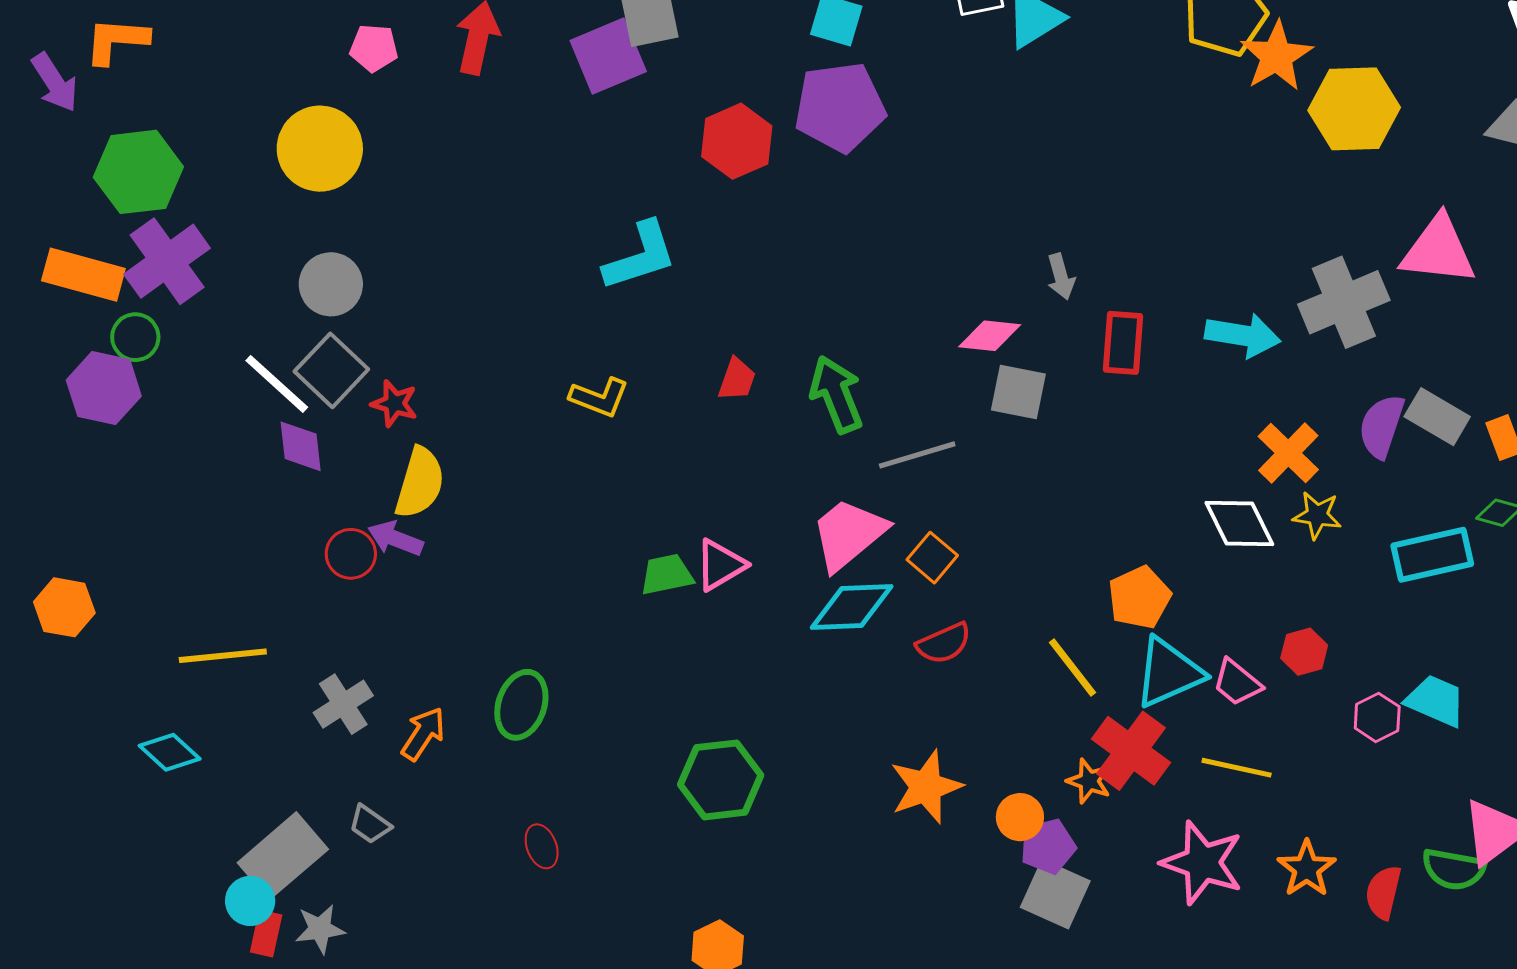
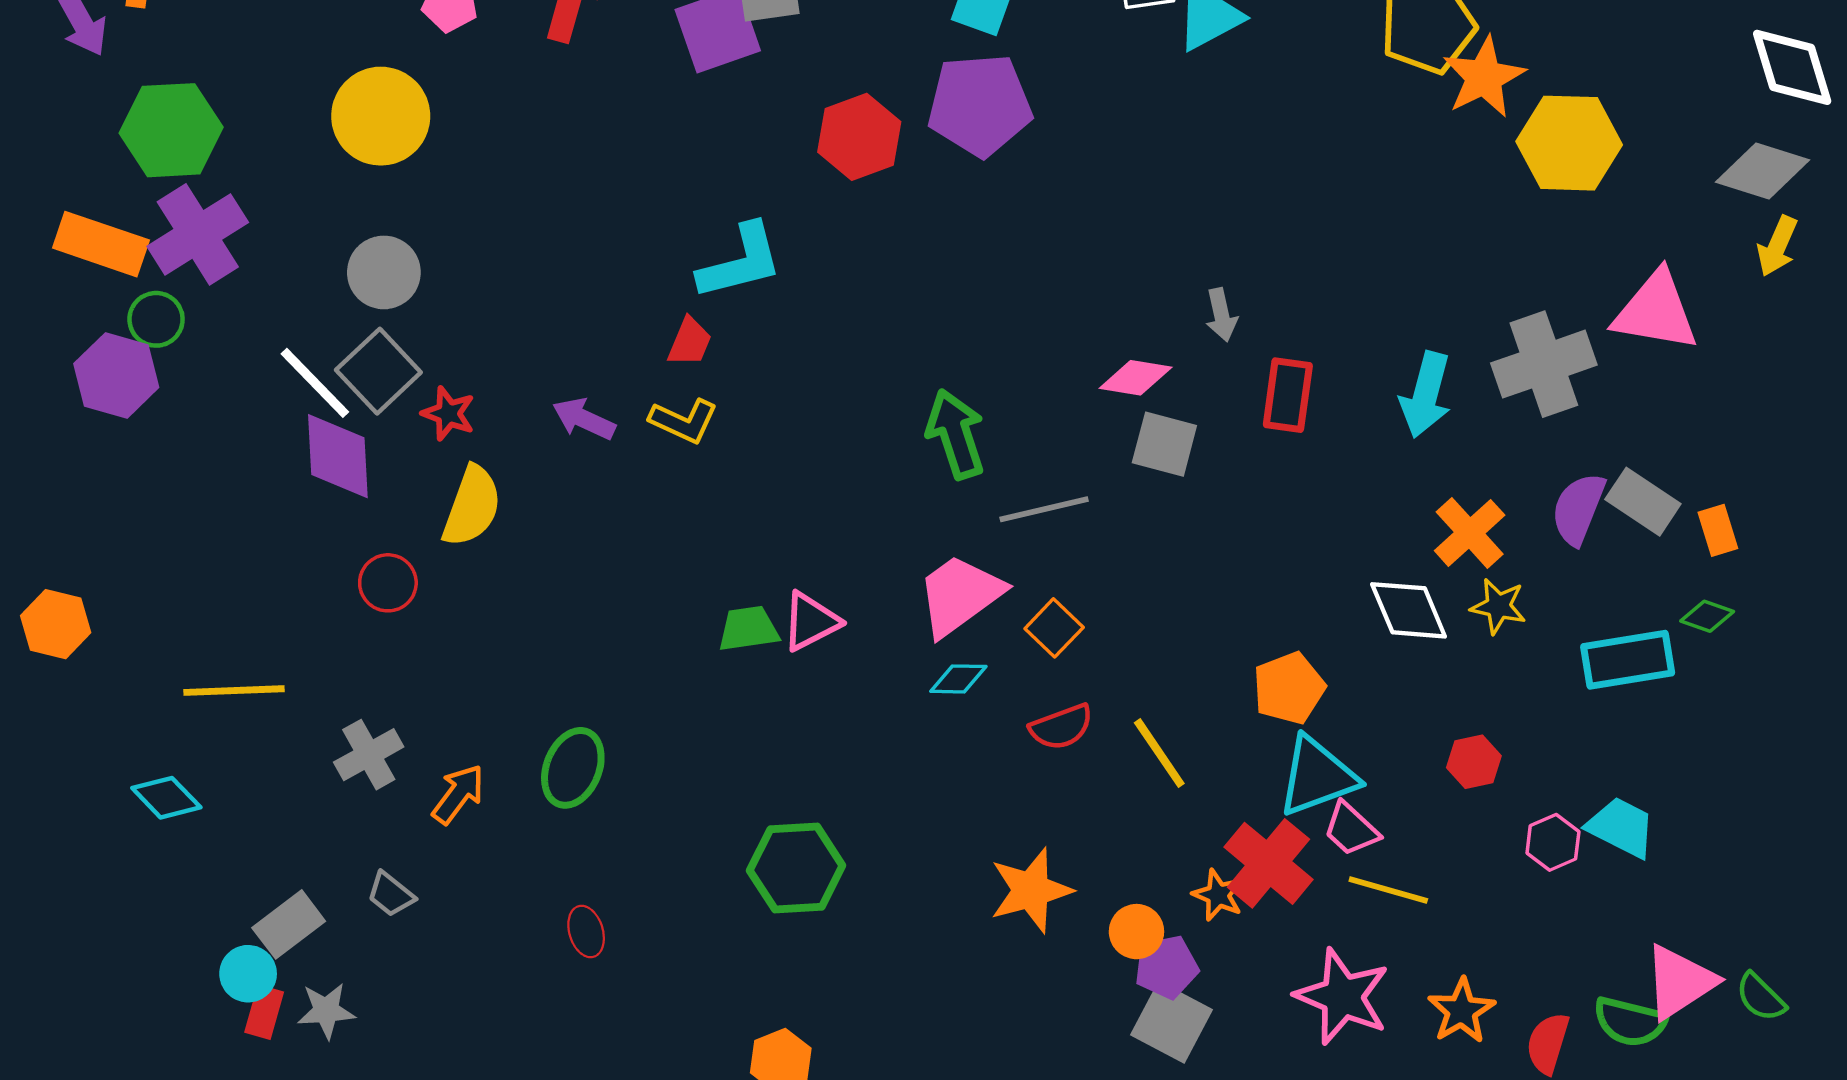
cyan arrow: (1243, 335) -> (1426, 395), turned 92
red trapezoid: (737, 379) -> (690, 342), moved
purple diamond: (301, 446) -> (338, 456), size x1.4
purple arrow: (395, 539) -> (584, 419), moved
cyan diamond: (852, 607) -> (958, 679), size x0.6
yellow line: (1073, 667) -> (1159, 753), moved
pink trapezoid: (1237, 683) -> (1351, 829), moved
gray rectangle: (283, 856) -> (289, 924), size x0.7

